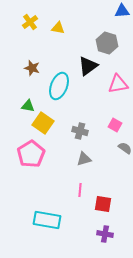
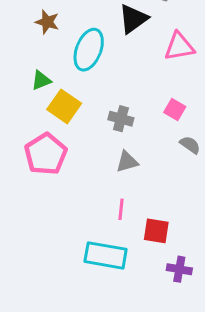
green triangle: (28, 106) -> (41, 80), turned -32
cyan rectangle: (47, 220) -> (106, 255), moved
purple cross: (105, 234) -> (179, 269), moved

